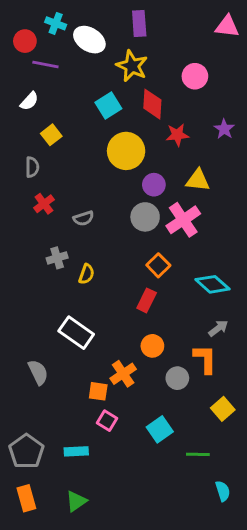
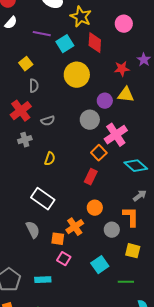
purple line: (45, 64) -> (42, 34), moved
white semicircle: (29, 101) -> (11, 23), moved
red star: (177, 135) -> (122, 69), moved
gray semicircle: (32, 167) -> (34, 86), moved
purple circle: (154, 185) -> (105, 101), moved
red cross: (44, 204) -> (21, 111), size x1.5
pink cross: (183, 220) -> (116, 135), moved
gray cross: (57, 258) -> (25, 140), moved
gray semicircle: (38, 372) -> (33, 230), moved
yellow square: (223, 409) -> (133, 251), moved, turned -35

